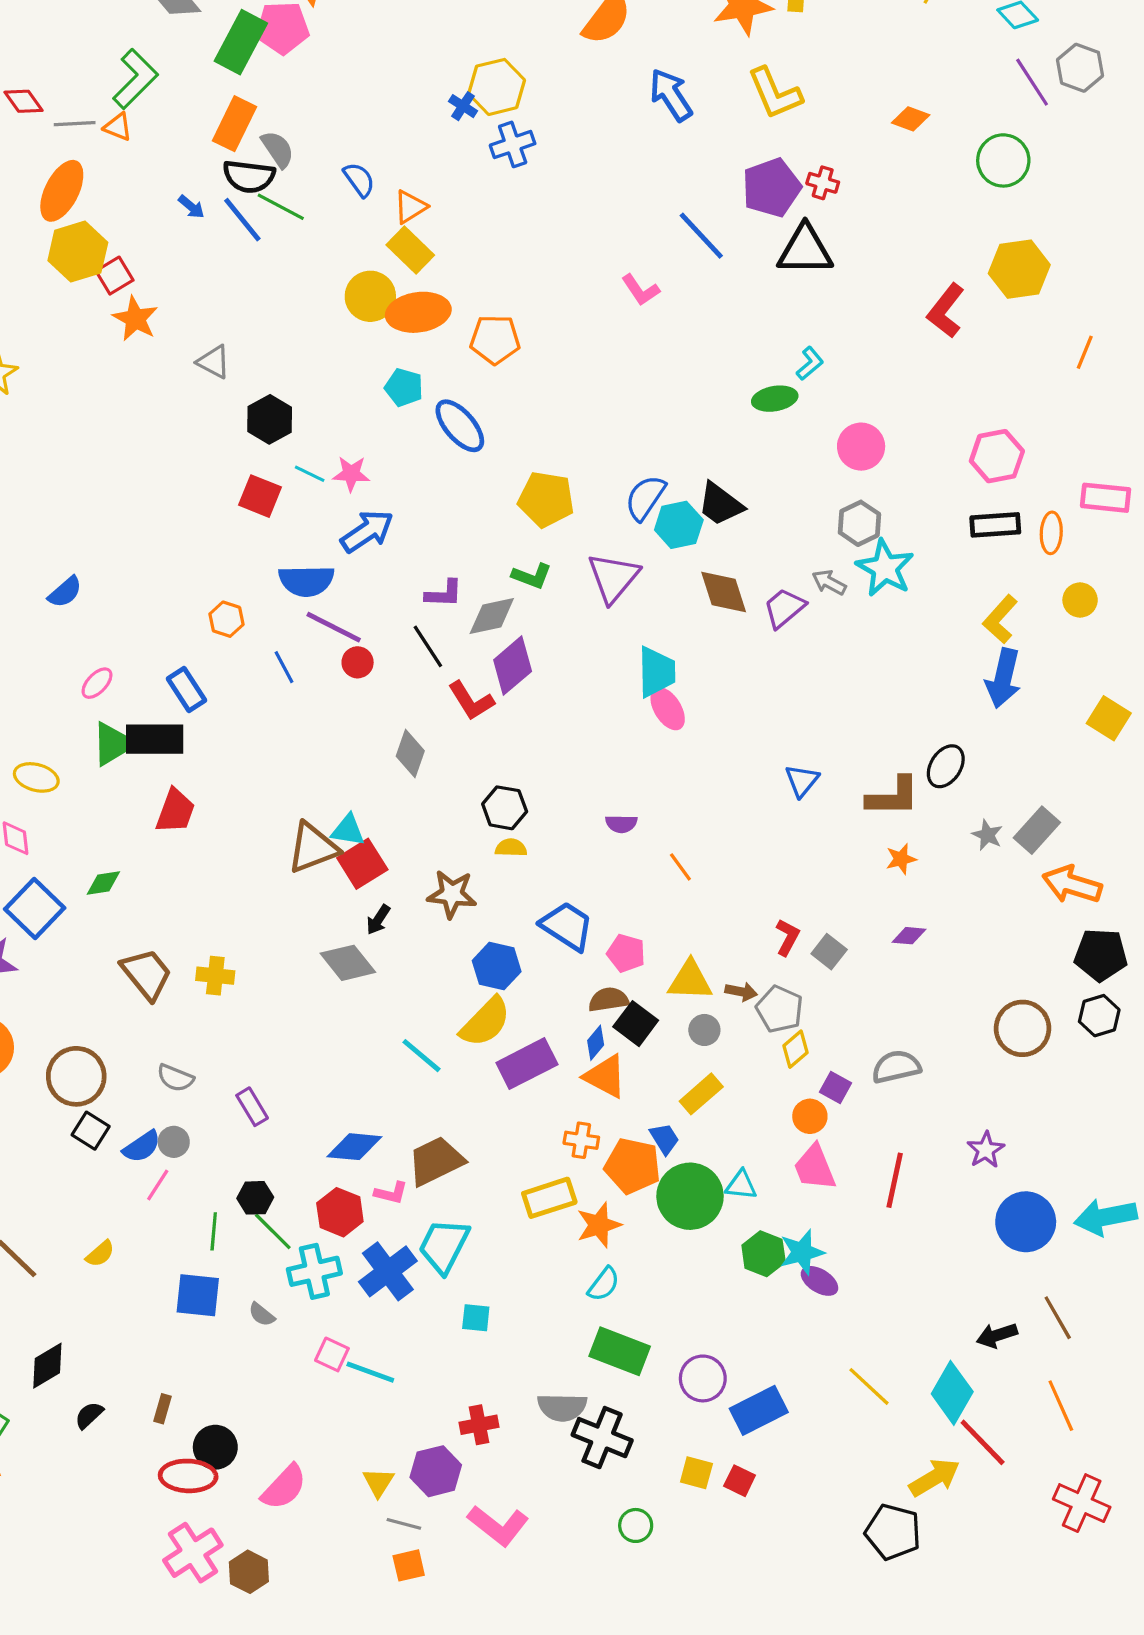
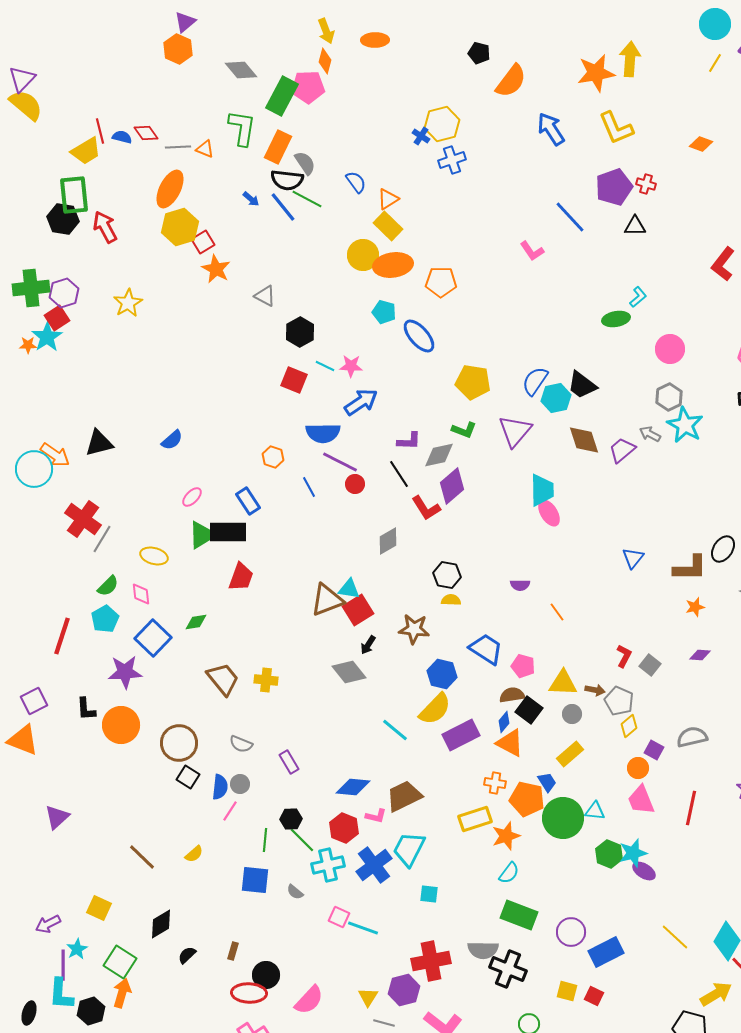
green L-shape: (135, 79) -> (242, 128), moved, turned -36
black triangle: (805, 250) -> (635, 226), size x0.6
gray diamond: (410, 753) -> (388, 541), turned 40
blue semicircle: (142, 1147) -> (220, 787), turned -50
red cross: (479, 1425) -> (431, 961), size x1.6

